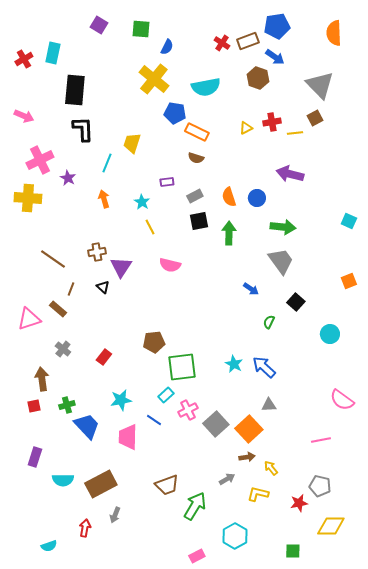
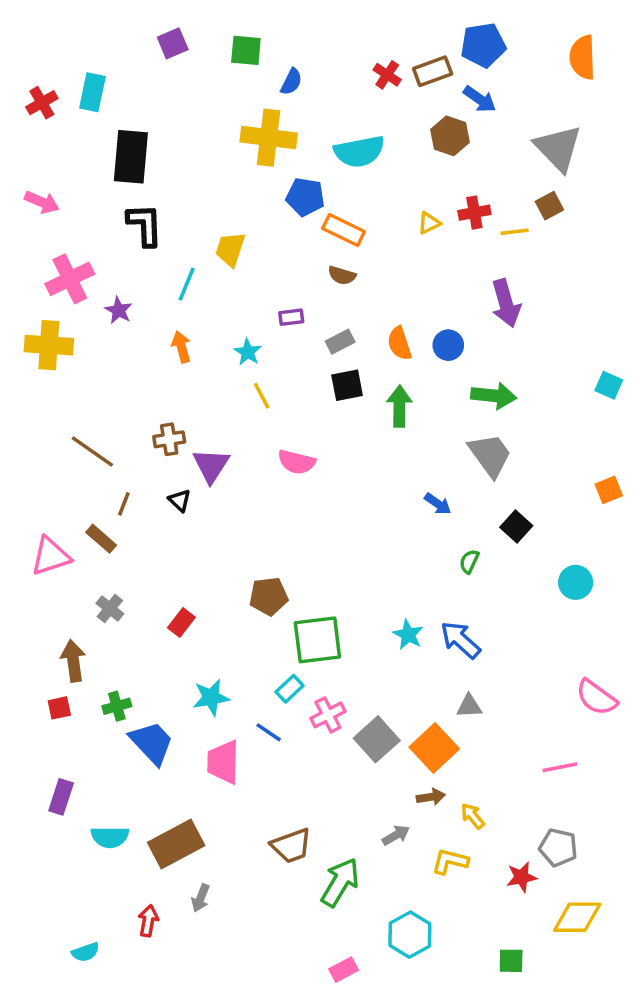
purple square: (99, 25) -> (173, 43), turned 36
yellow cross: (154, 79) -> (269, 138), turned -32
purple arrow: (290, 174) -> (506, 303), turned -120

